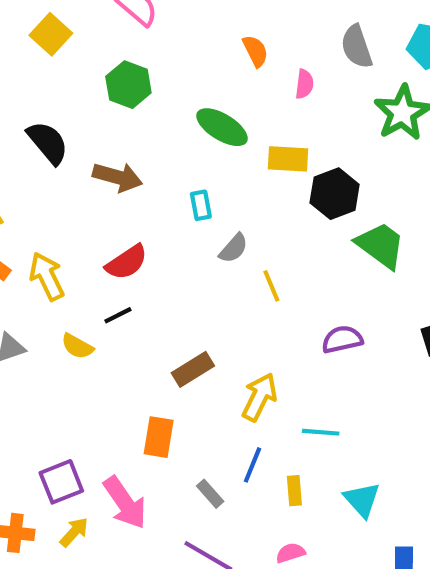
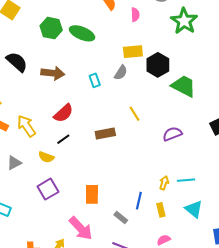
green ellipse: (222, 127) -> (82, 33), moved
gray semicircle: (234, 248) -> (121, 73), moved
brown rectangle: (193, 369) -> (105, 133), moved, turned 30
yellow arrow: (259, 397) -> (164, 183), moved, size x0.6
cyan line: (321, 432) -> (186, 180), moved
purple square: (61, 482) -> (48, 189), moved

